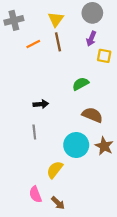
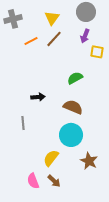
brown line: (58, 42) -> (54, 39), turned 54
brown semicircle: (92, 115) -> (73, 107), moved
gray line: (34, 132) -> (23, 123), moved
brown star: (104, 146) -> (89, 161), moved
brown arrow: (58, 203) -> (54, 181), moved

